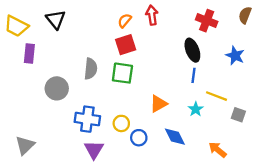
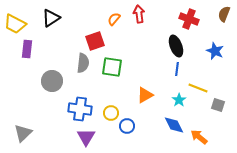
black triangle: (56, 19) -> (51, 18), turned 36
red square: (126, 45) -> (95, 41), moved
blue diamond: (175, 137) -> (174, 125), moved

